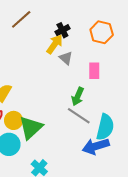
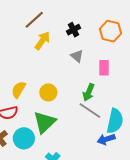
yellow arrow: (55, 44) -> (42, 41), moved
yellow circle: (14, 120) -> (48, 92), moved
blue arrow: (96, 146) -> (106, 139), size x0.7

